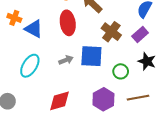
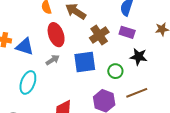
brown cross: (111, 32) -> (99, 35), turned 30
purple rectangle: (140, 34) -> (127, 32), turned 70
gray arrow: (66, 60) -> (53, 60), moved

